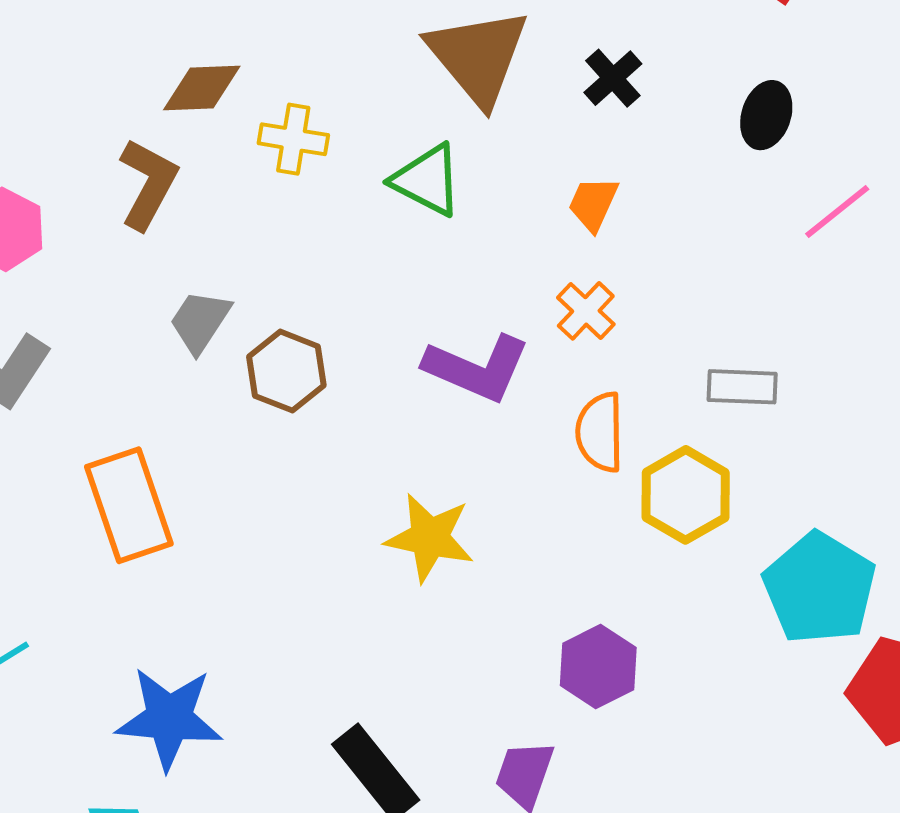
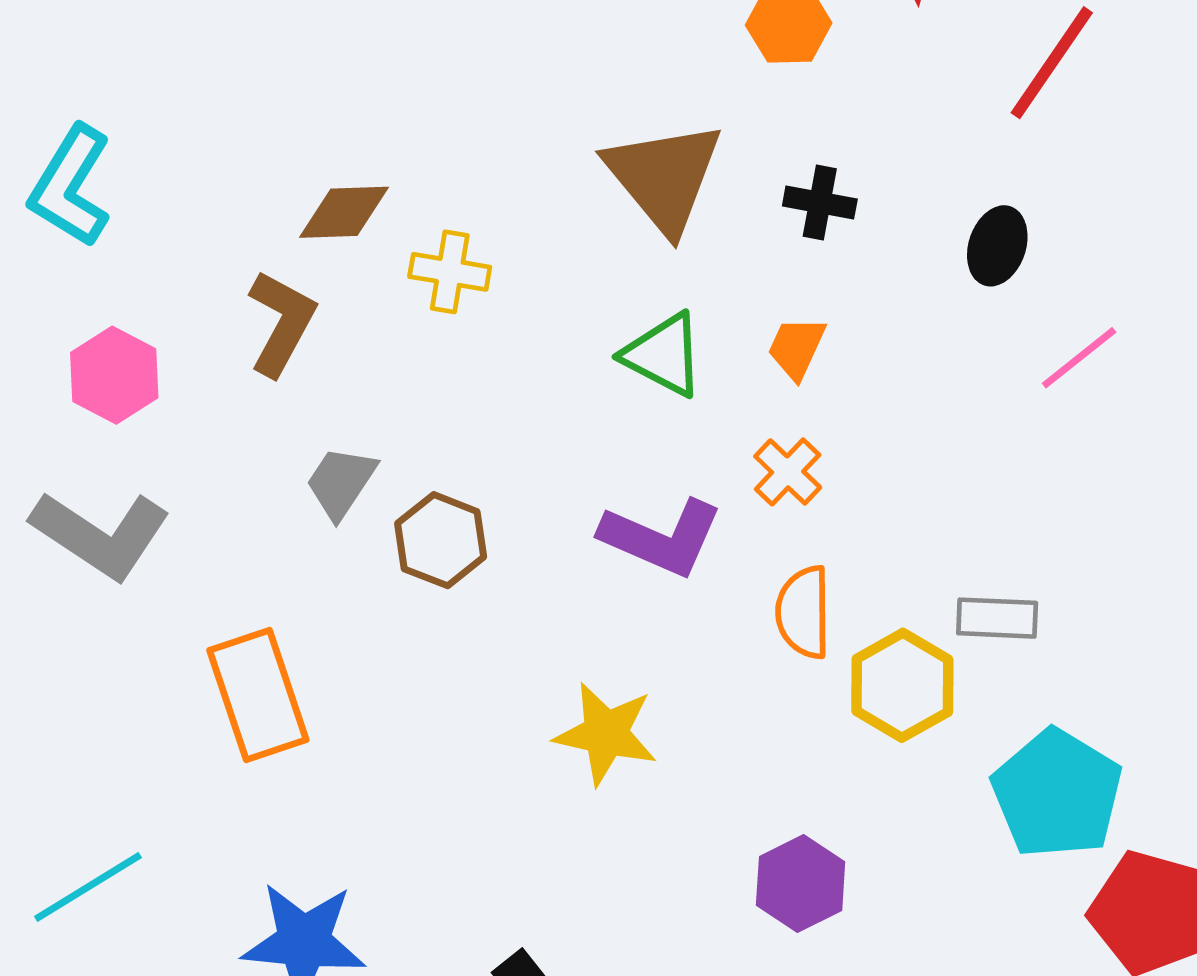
black cross: (613, 78) -> (820, 202), turned -38
green triangle: (427, 180) -> (664, 355), moved
gray rectangle: (742, 387) -> (997, 618), moved

